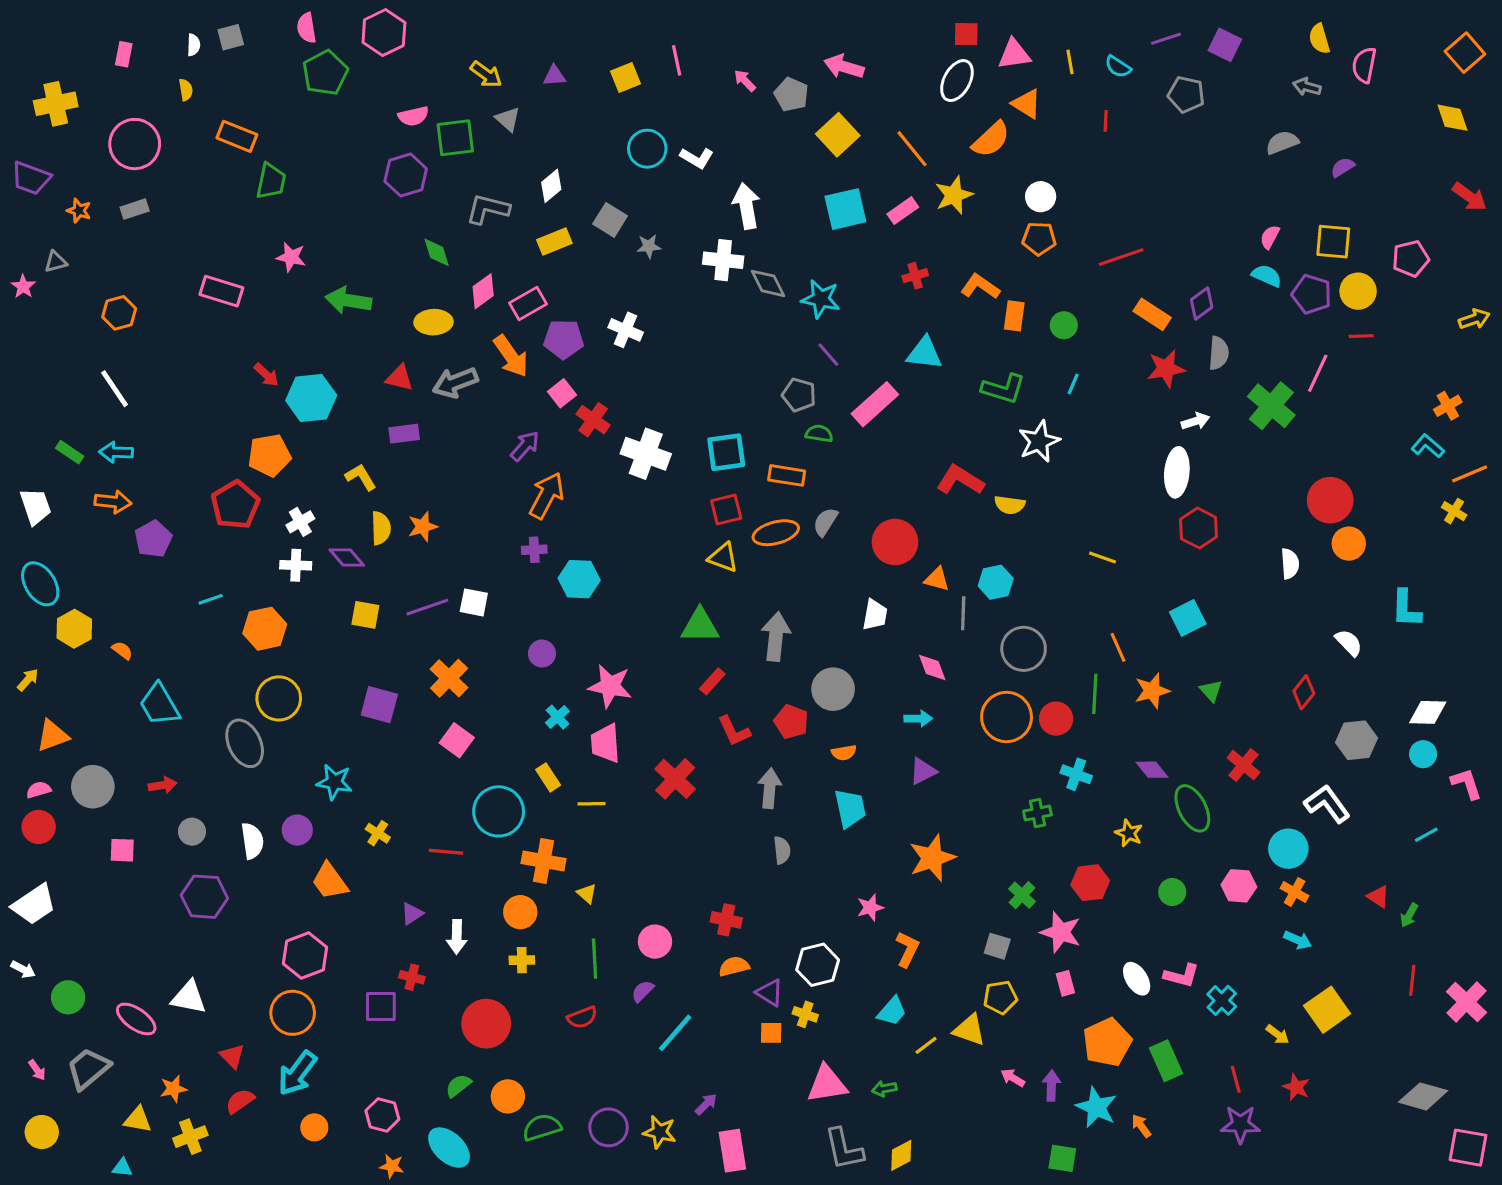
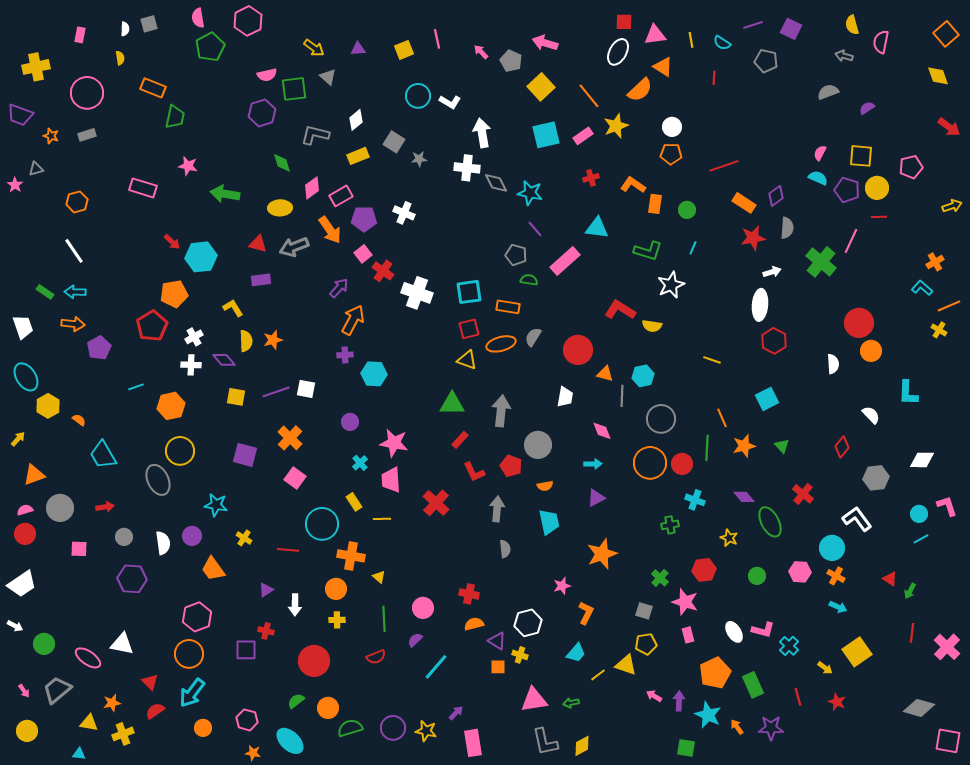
cyan circle: (1423, 754) -> (919, 514), moved
purple star: (1240, 1124) -> (771, 728), moved

